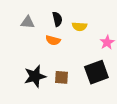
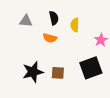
yellow semicircle: (80, 27) -> (75, 25), turned 88

